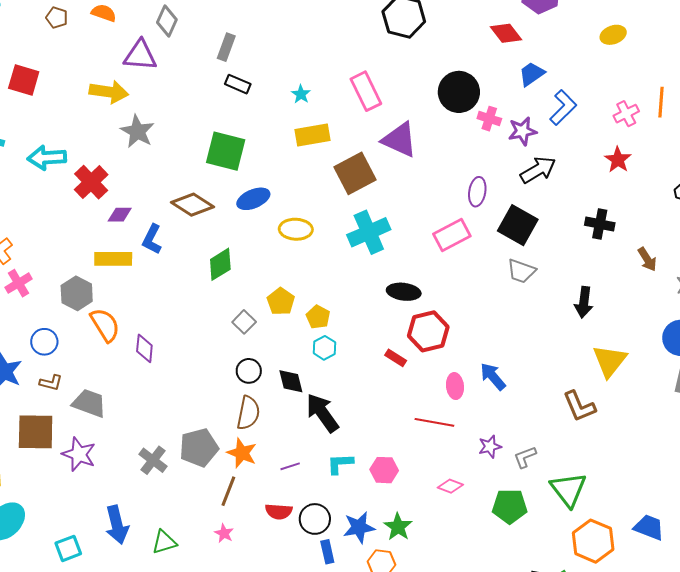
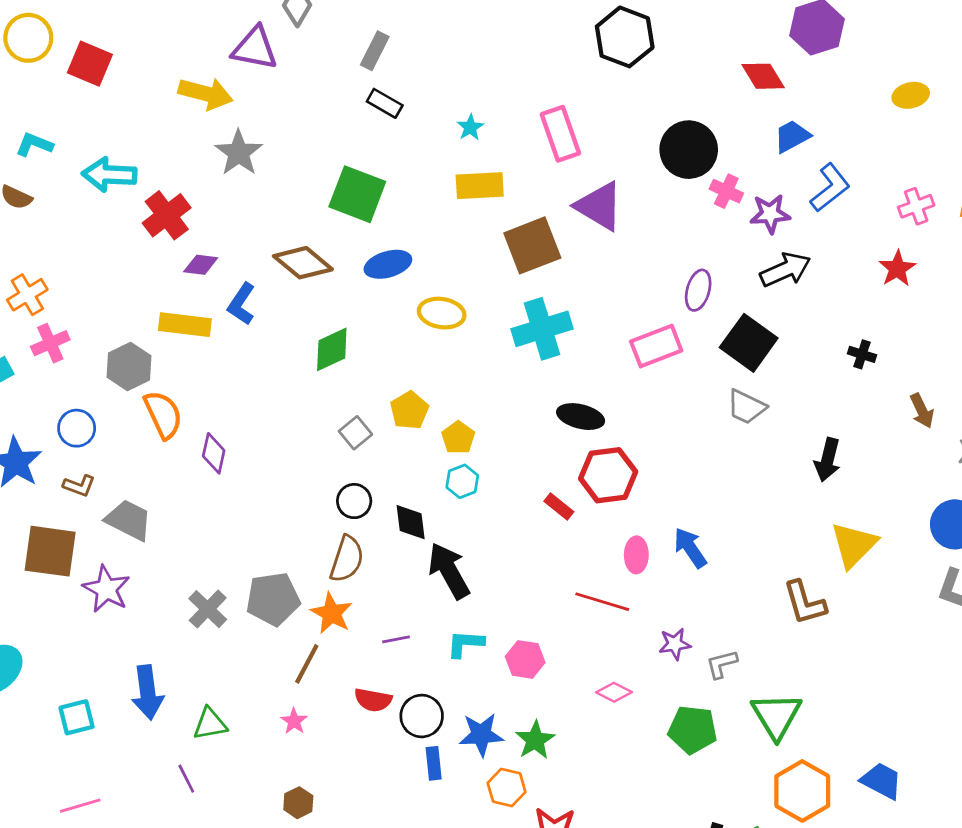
black cross: (600, 224) -> (862, 354), size x0.7

